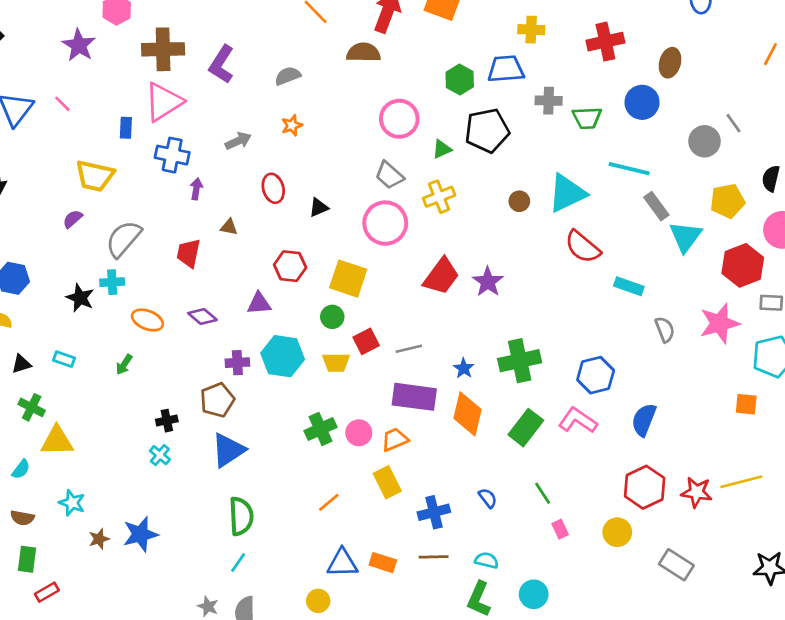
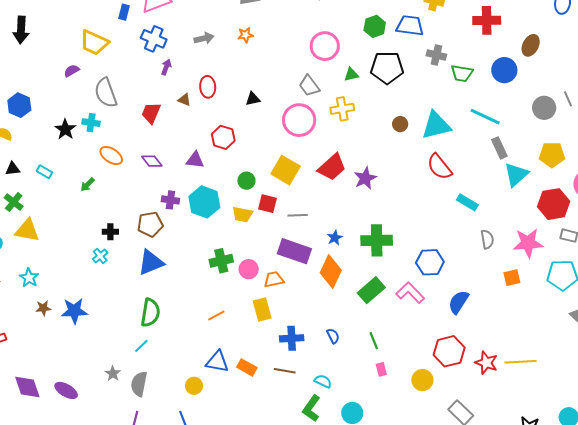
red ellipse: (273, 188) -> (208, 87), moved
gray semicircle: (123, 239) -> (106, 93), turned -72
yellow square: (348, 279) -> (286, 170), moved
red square: (366, 341) -> (268, 204), turned 30
orange square: (746, 404) -> (512, 278), moved, turned -30

